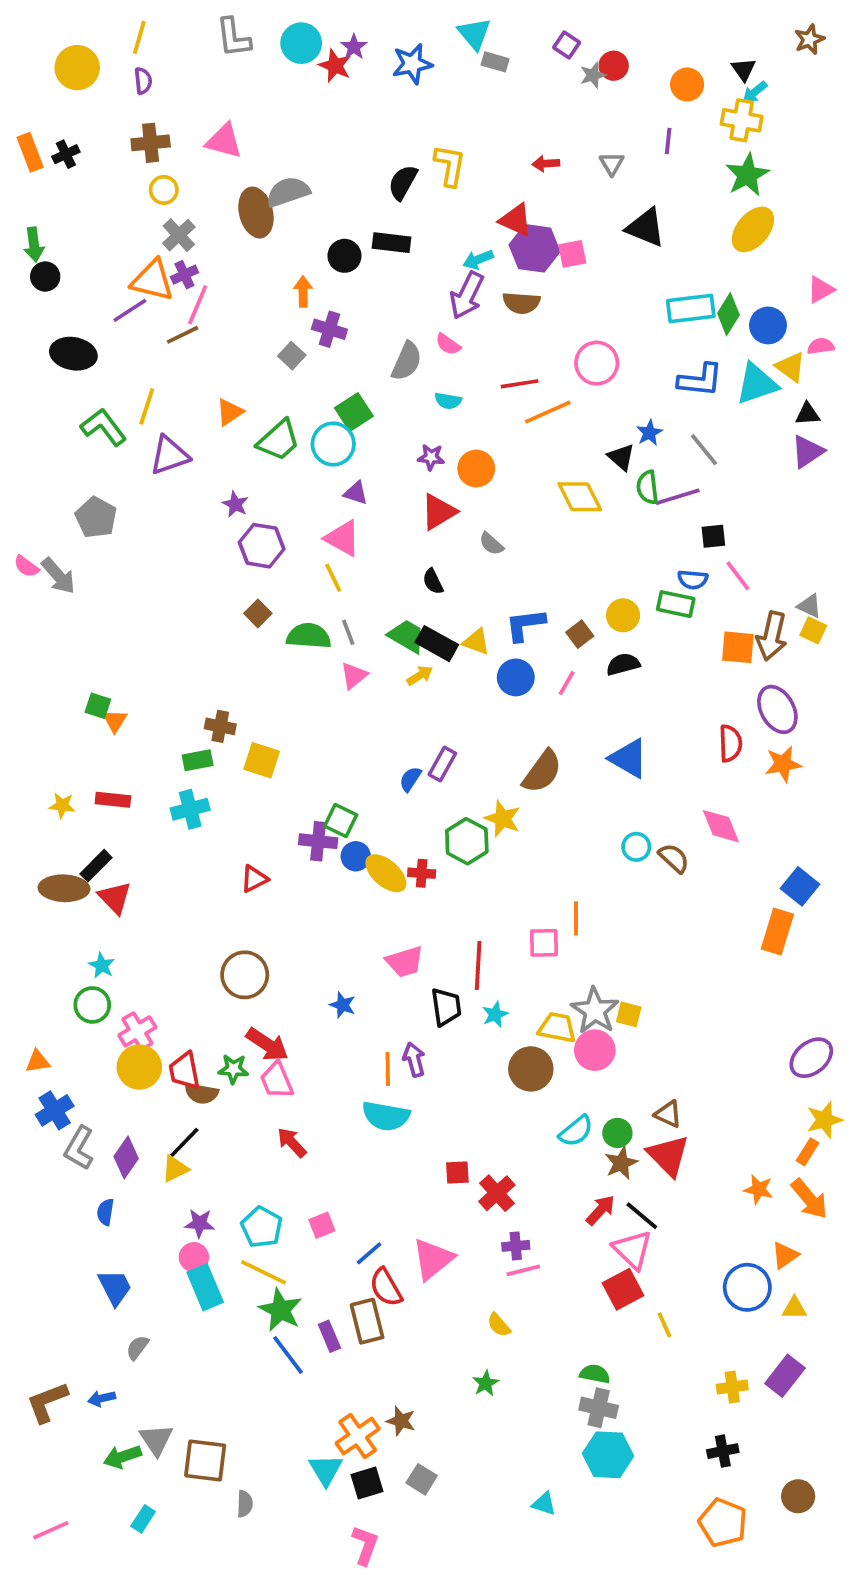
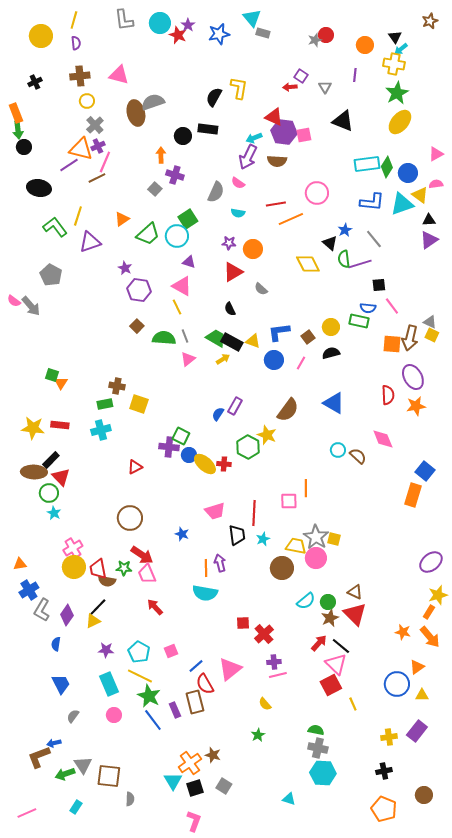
purple square: (567, 45) -> (301, 76), moved
orange rectangle: (30, 152) -> (16, 113), moved
yellow star: (62, 805) -> (33, 428), size x1.6
green circle: (92, 1005) -> (49, 493), moved
pink circle: (194, 1257) -> (114, 715), moved
brown L-shape: (47, 1402) -> (39, 757), moved

